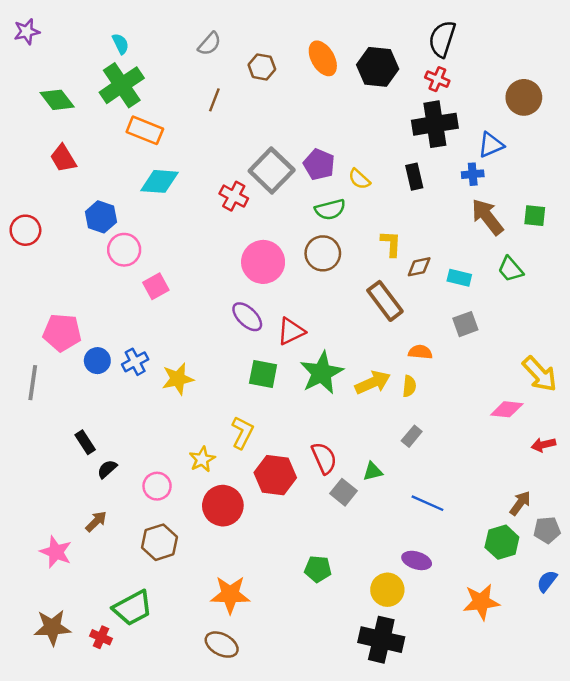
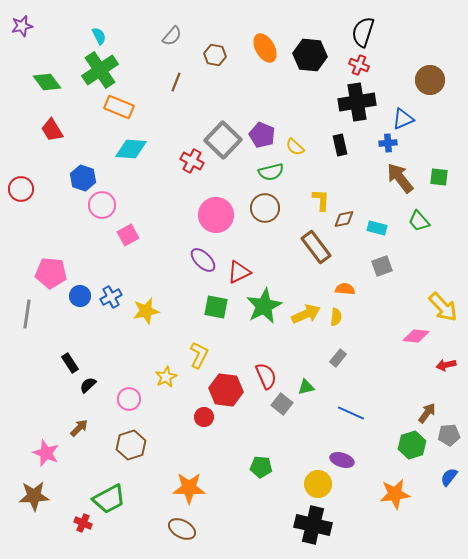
red circle: (223, 506) -> (204, 417), moved, size x0.6
brown star: (52, 627) -> (34, 496), moved

